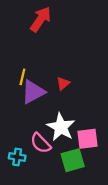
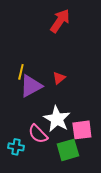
red arrow: (41, 19) -> (60, 21), moved

